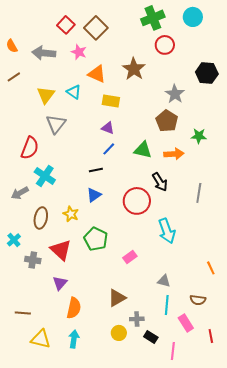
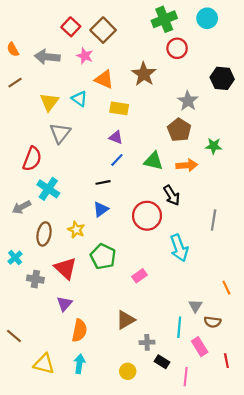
gray line: (199, 193) -> (214, 220), moved
gray triangle: (164, 281) -> (195, 306), moved, turned 48
brown line: (23, 313) -> (14, 336), moved, turned 35
yellow circle: (119, 333) -> (128, 371), moved

